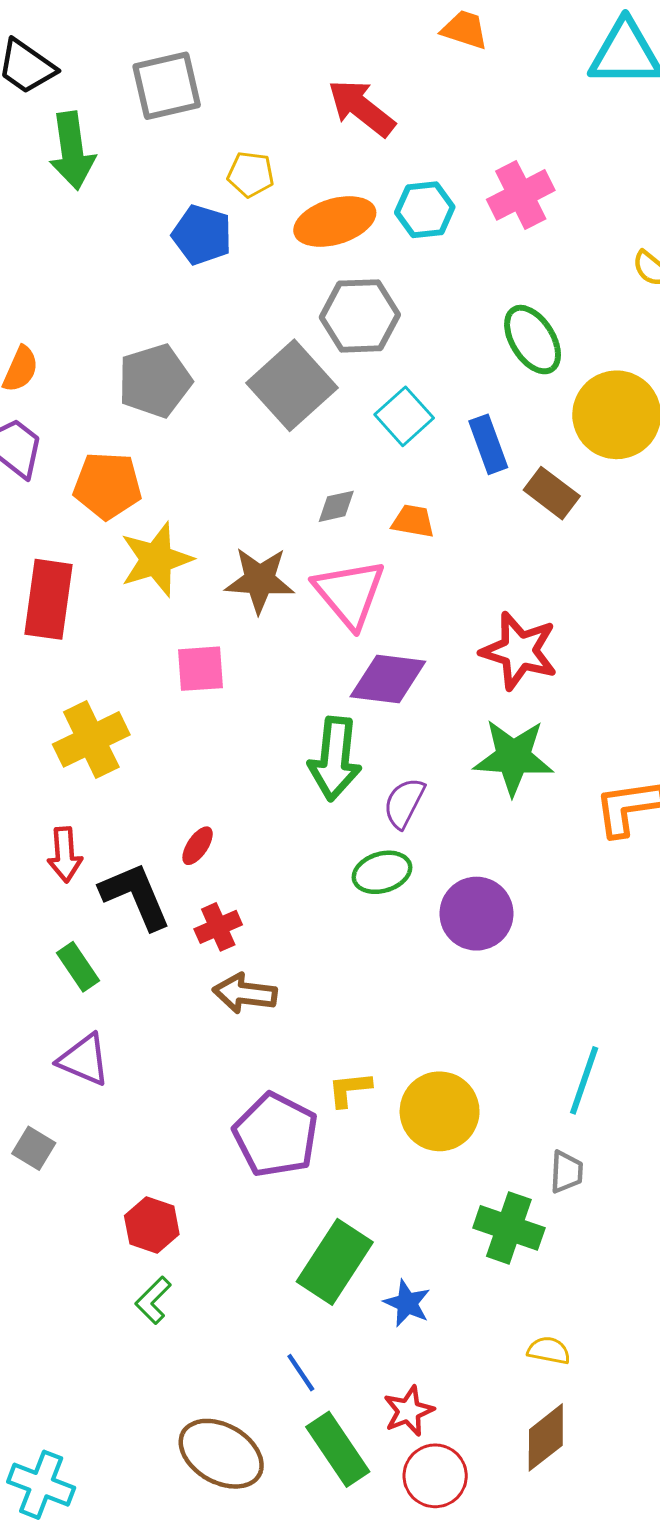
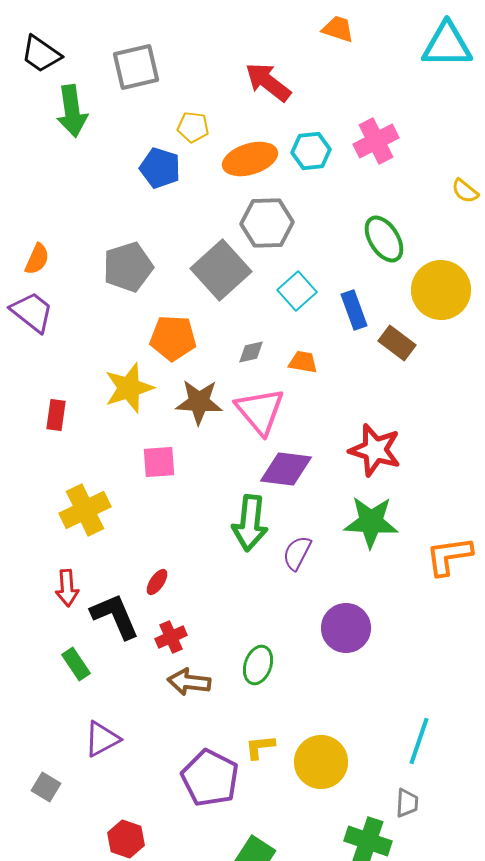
orange pentagon: (108, 486) -> (173, 338), moved
red rectangle: (48, 599) -> (56, 415), size x0.6
green ellipse: (382, 872) -> (258, 665), moved, turned -54
purple triangle: (84, 1060) -> (102, 739), moved, turned -51

